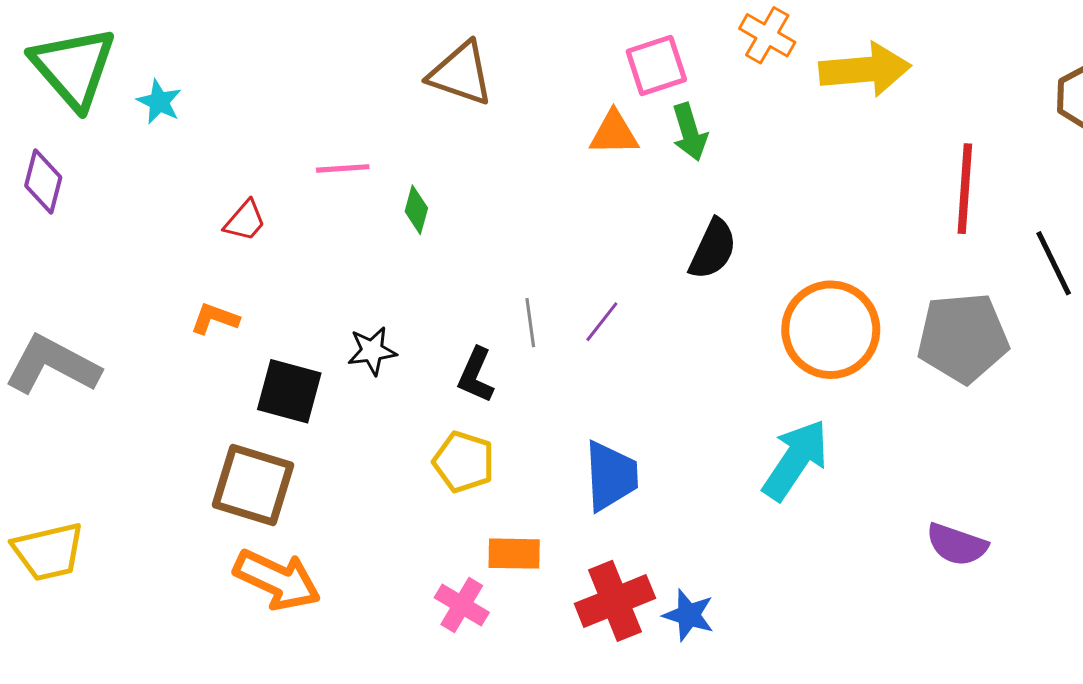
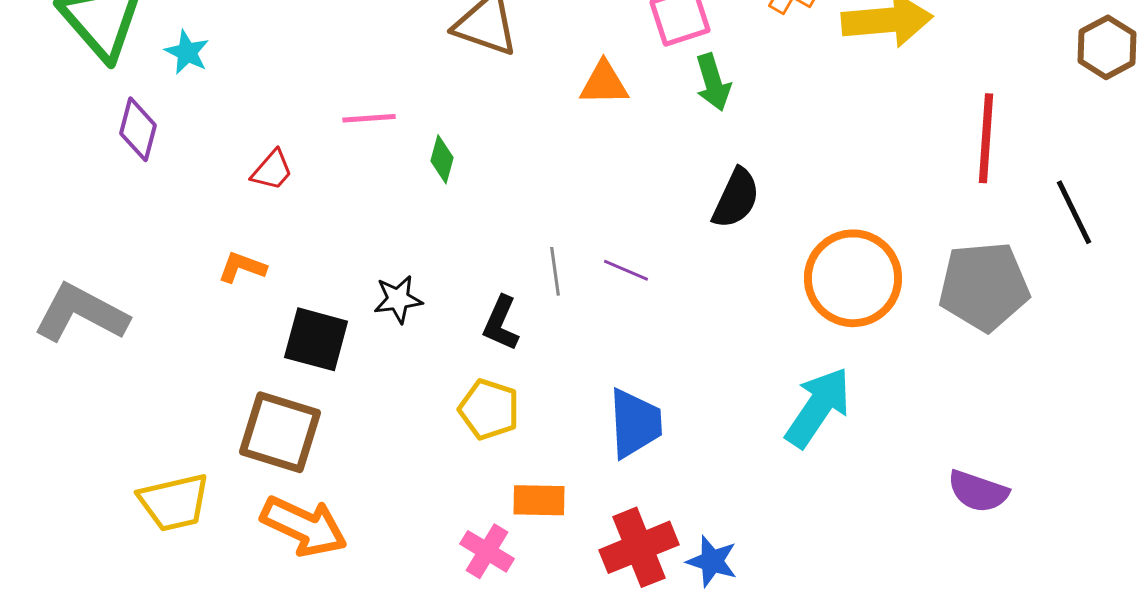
orange triangle: (614, 133) -> (604, 83), moved
purple diamond: (43, 181) -> (138, 129), moved
purple line: (602, 322) -> (626, 270), turned 75
yellow trapezoid: (48, 552) -> (174, 502), moved

